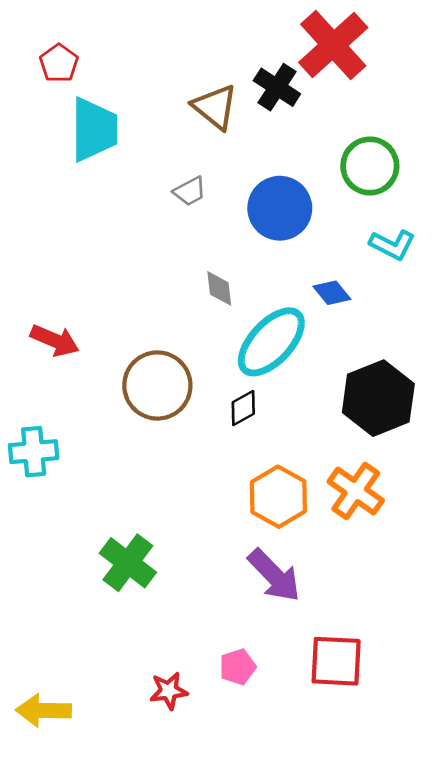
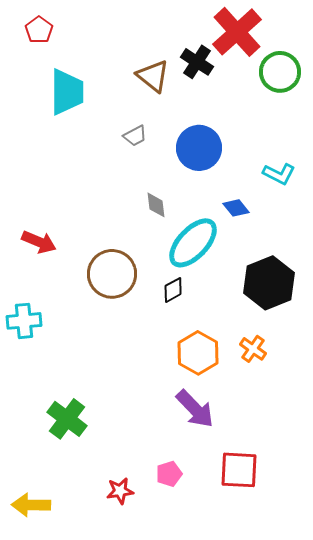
red pentagon: (59, 63) -> (39, 30), moved
green circle: (370, 166) -> (280, 72), moved
orange cross: (356, 491) -> (253, 349), size x0.7
green cross: (128, 563) -> (67, 419), moved

